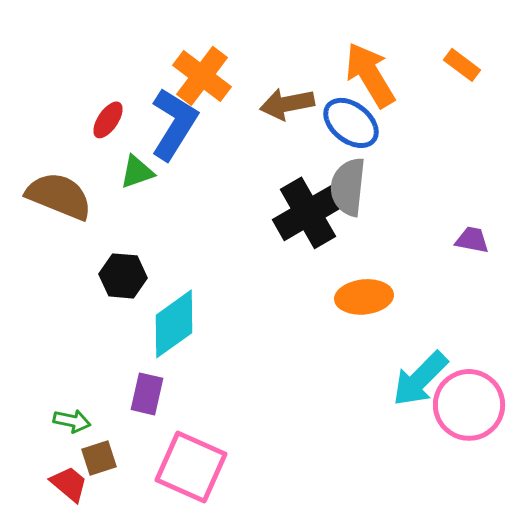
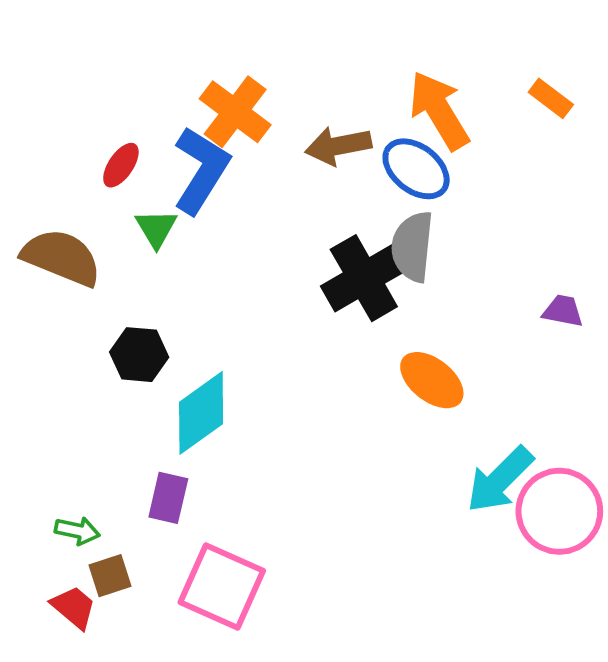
green triangle: (137, 172) -> (156, 228), turned -42
orange ellipse: (364, 297) -> (432, 380), turned 44

